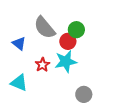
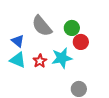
red circle: (68, 41) -> (81, 42), moved
cyan triangle: (19, 83) -> (18, 60), moved

